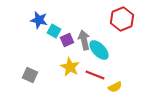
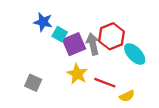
red hexagon: (122, 19) -> (112, 36), moved
purple square: (67, 40) -> (74, 44), size x1.5
cyan ellipse: (99, 50) -> (135, 54), moved

